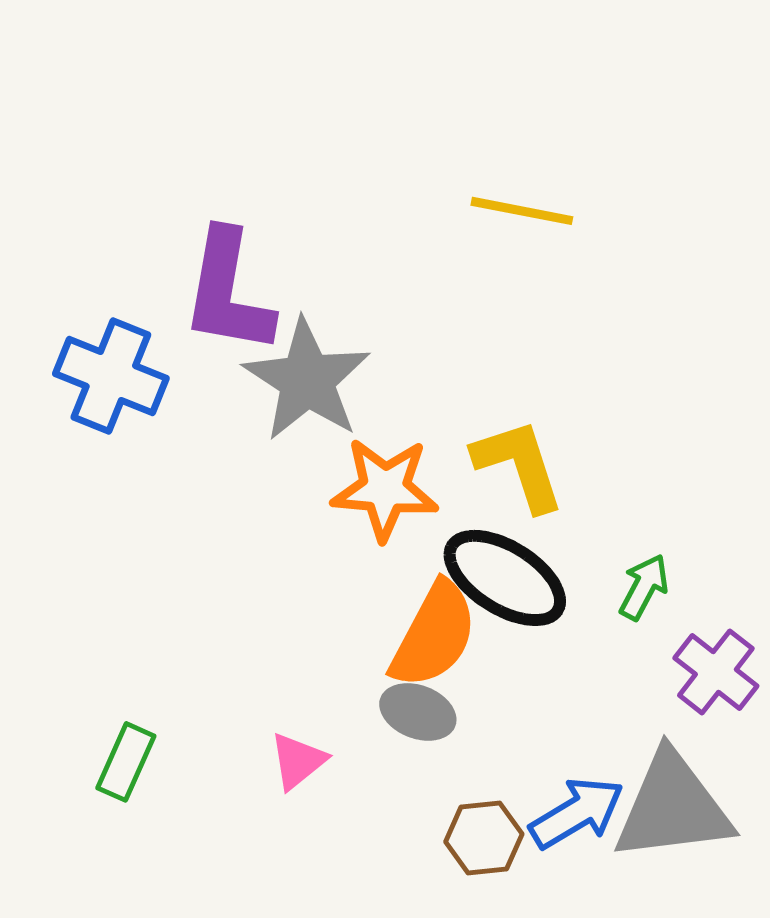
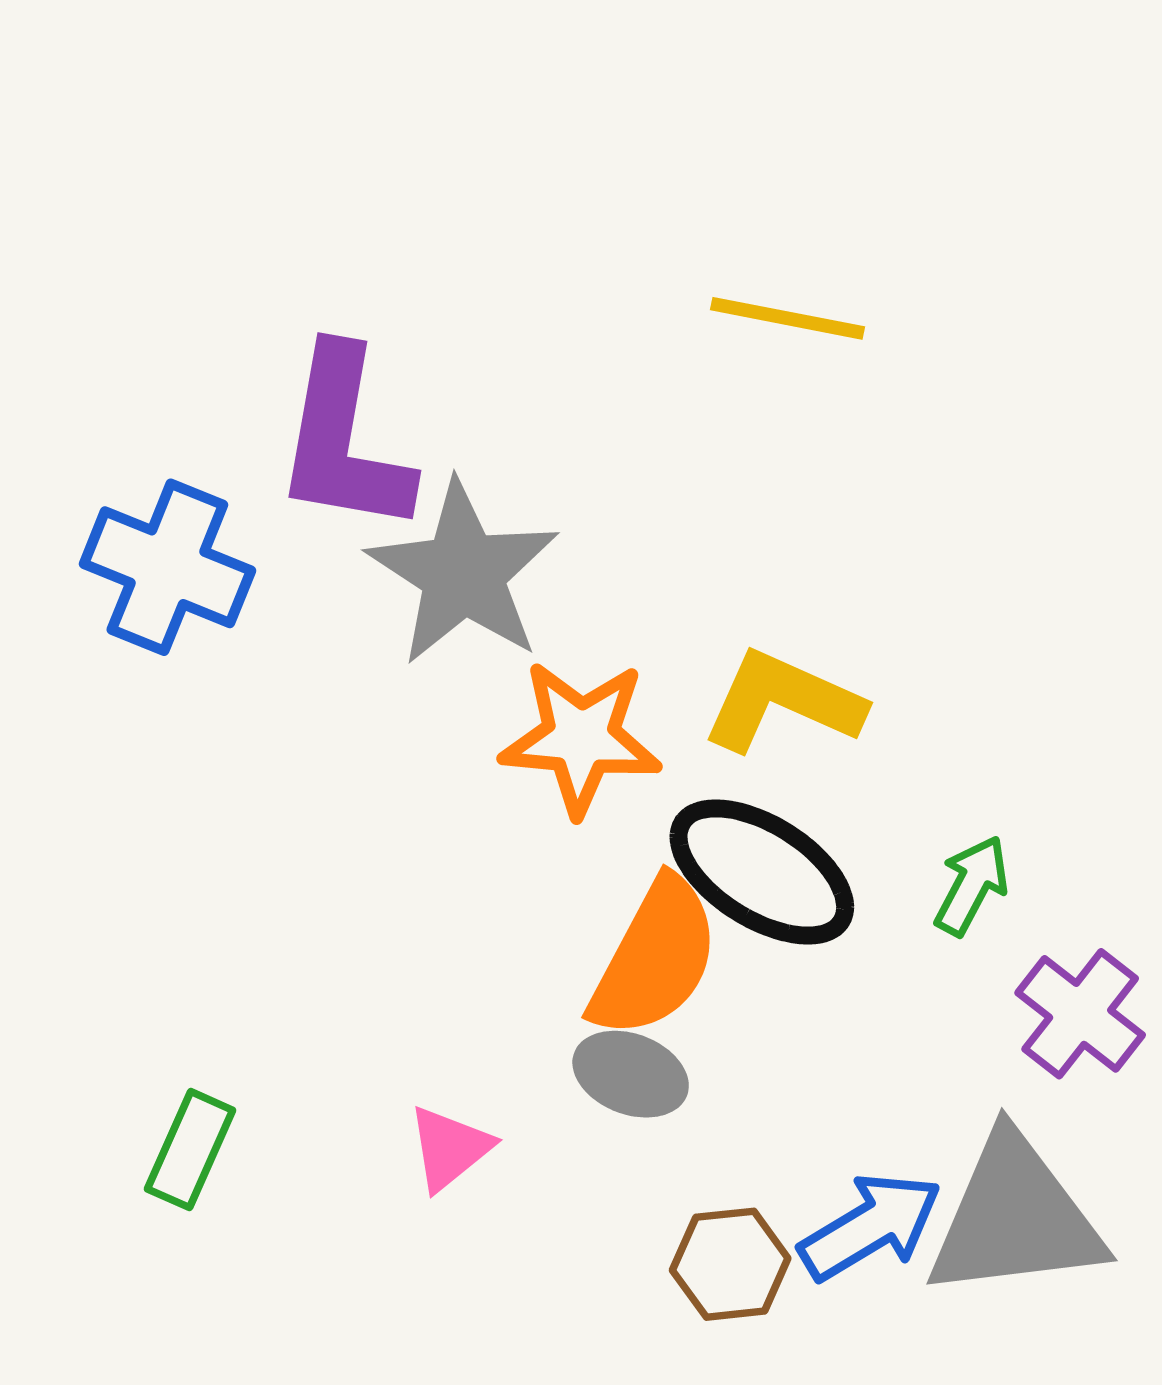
yellow L-shape: (519, 465) -> (783, 702), turned -48

